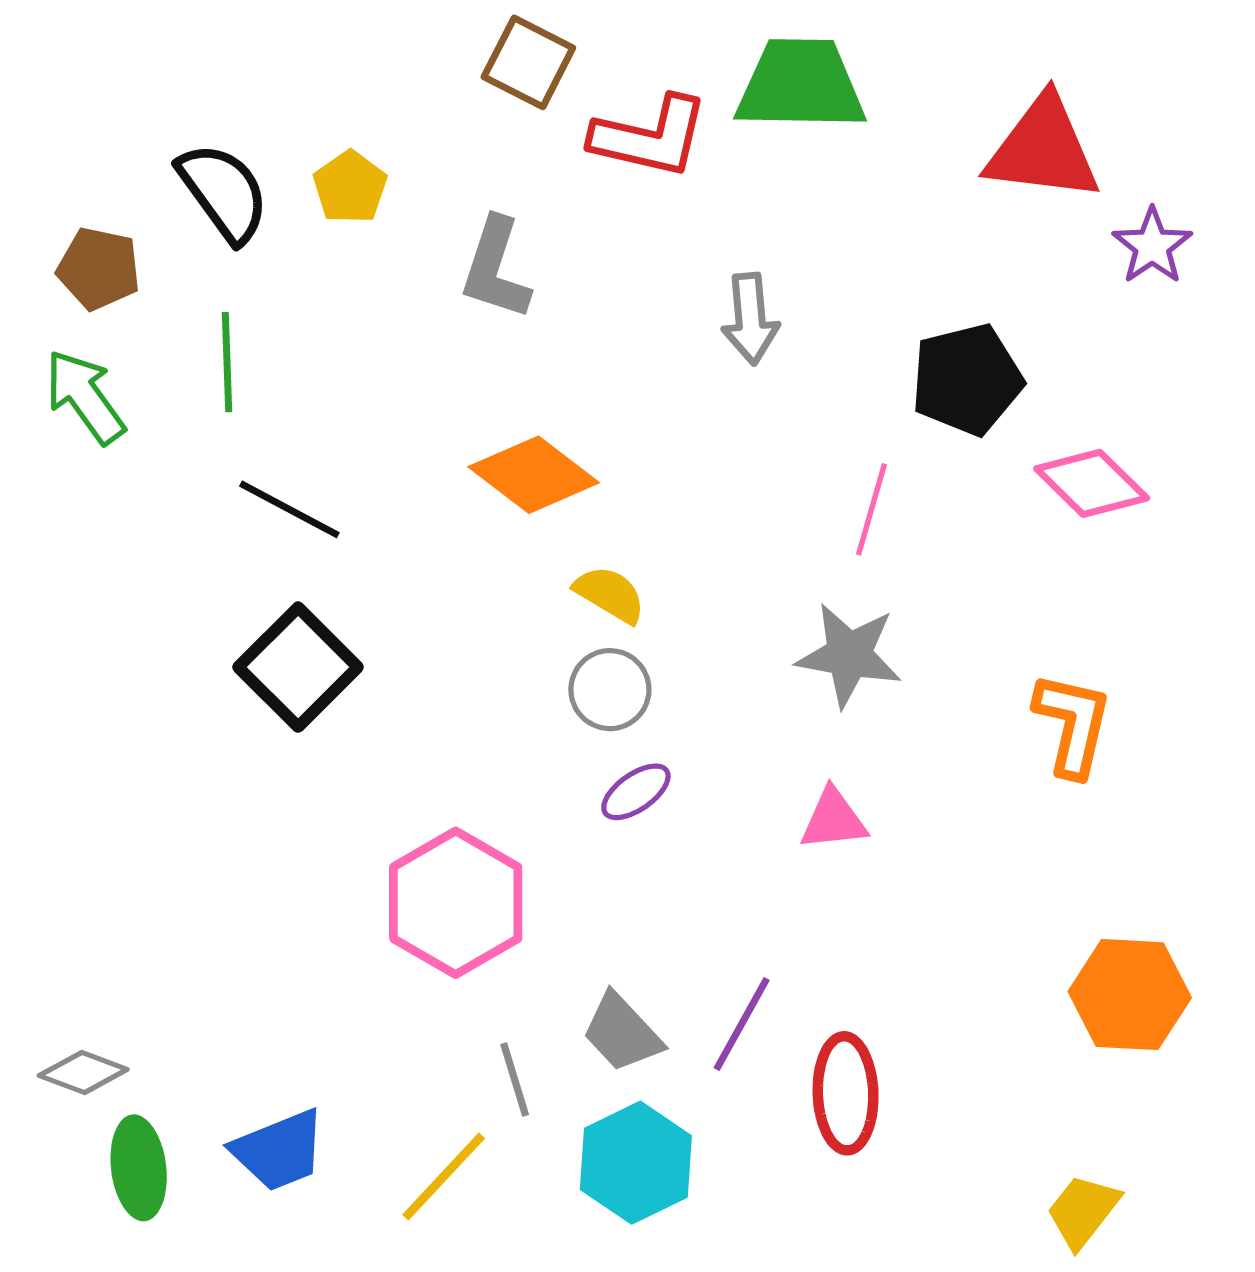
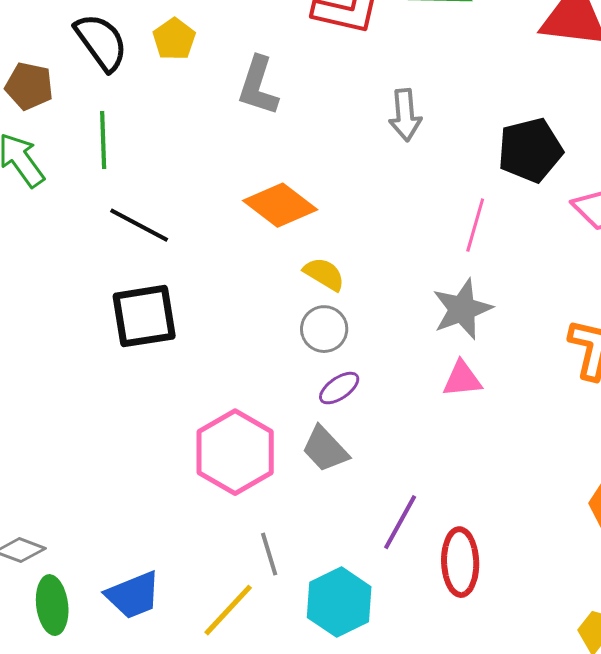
gray star: (849, 655) -> (462, 309), turned -30
black square: (298, 667) -> (144, 316), turned 36
pink triangle: (833, 820) -> (462, 379), moved
gray trapezoid: (622, 1033) -> (325, 449), moved

